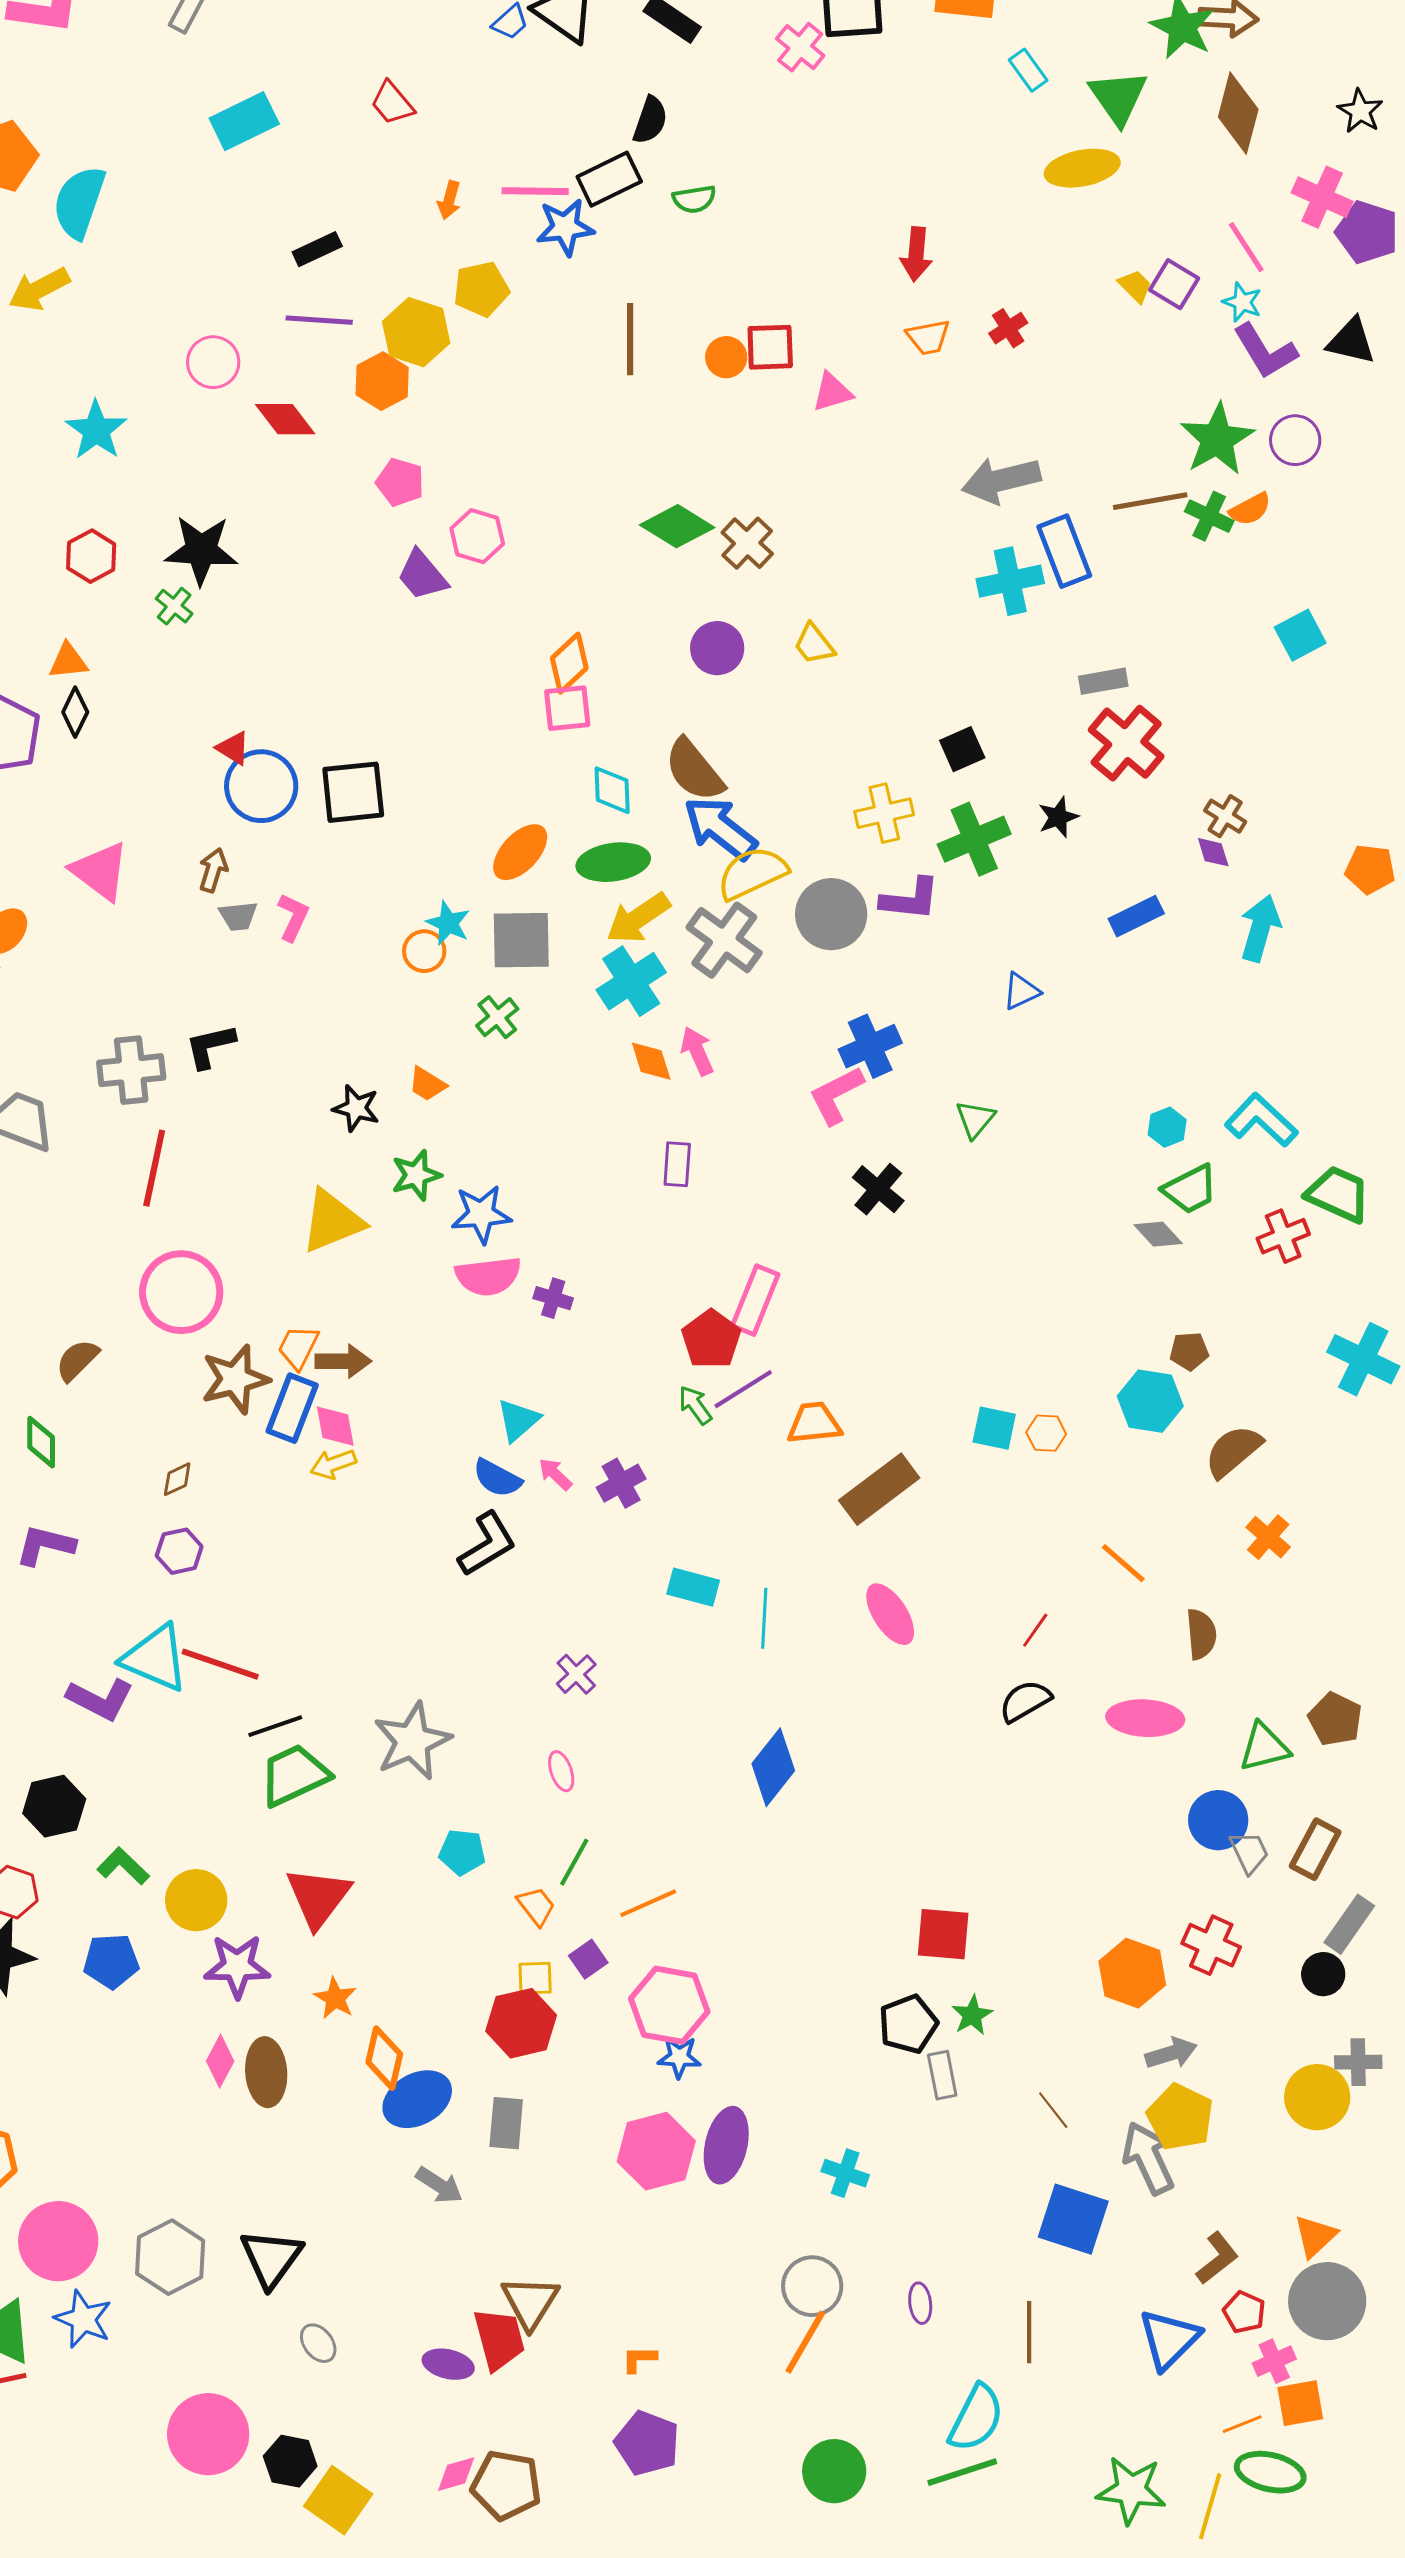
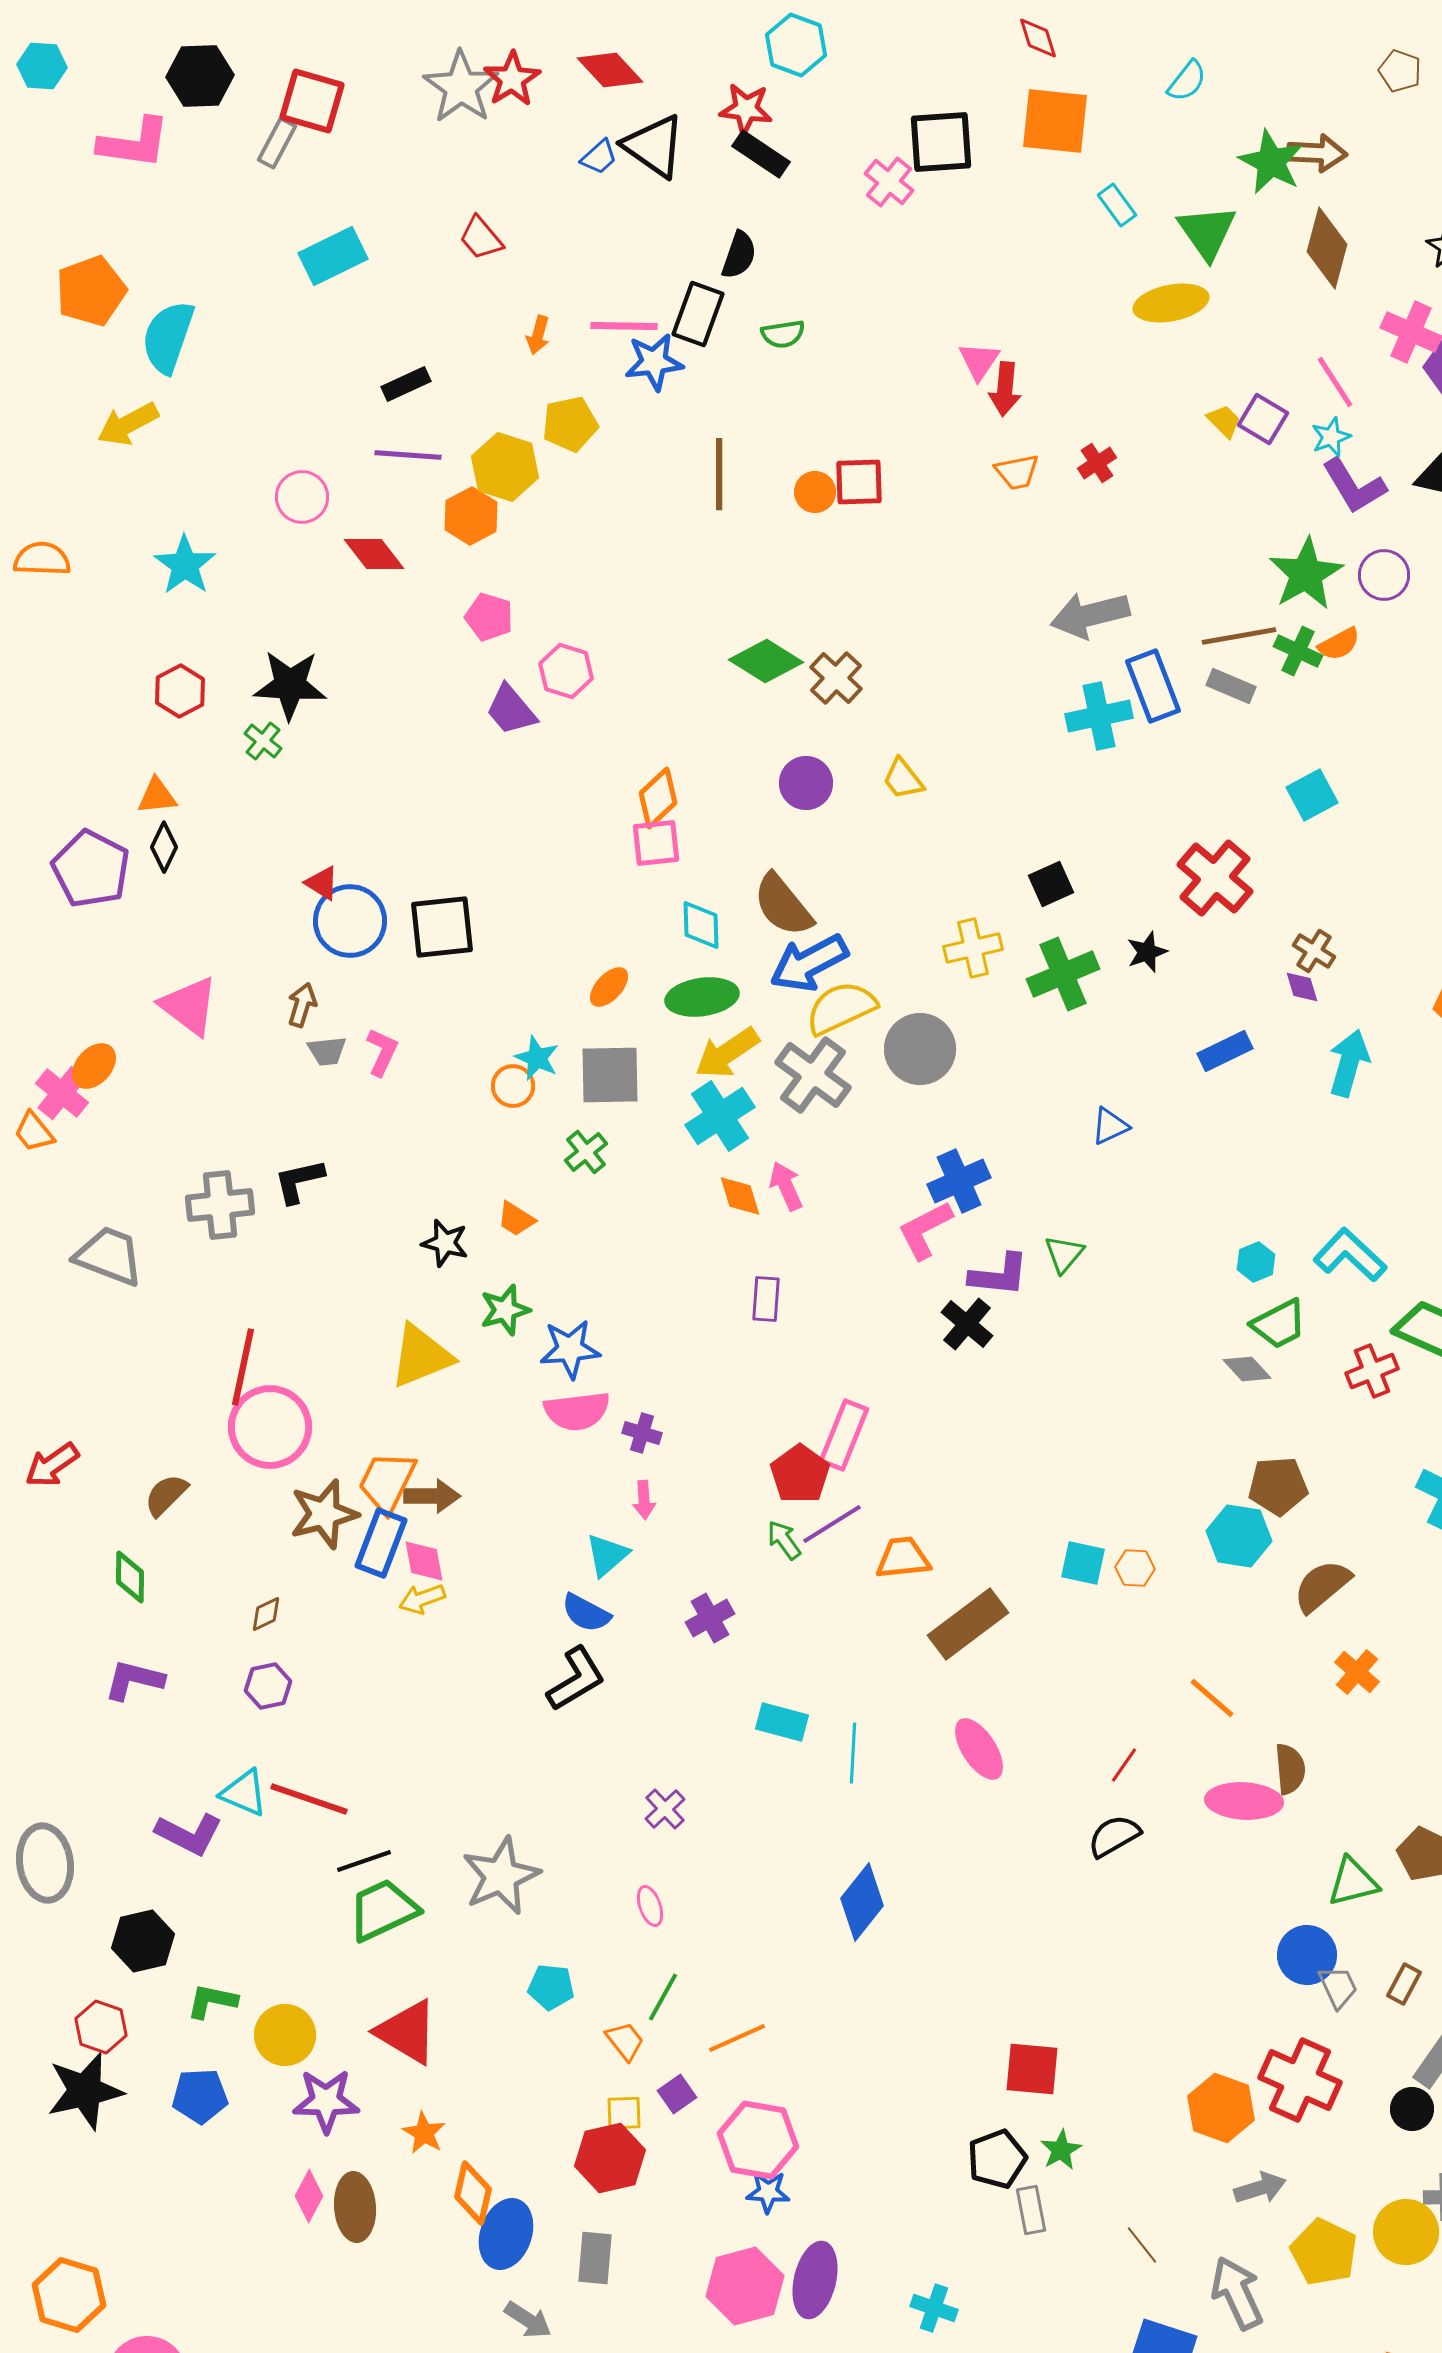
black rectangle: (609, 179) -> (698, 314), turned -44
cyan star: (1242, 302) -> (1331, 437), turned 30
pink triangle: (832, 392) -> (979, 361), moved, turned -39
cyan square: (1300, 635) -> (1312, 795), moved
gray rectangle: (1103, 681) -> (1231, 686), moved, turned 33
blue arrow: (720, 828) -> (809, 963), turned -66
orange ellipse: (520, 852) -> (609, 987), size x0.7
purple L-shape: (910, 899) -> (999, 1275), moved
red line: (154, 1168) -> (243, 1367), moved
orange trapezoid: (298, 1347) -> (387, 1482), size x1.4
brown pentagon: (1189, 1351) -> (1278, 1486), size x1.5
pink arrow: (555, 1474) -> (644, 1500), moved, turned -138
cyan triangle: (155, 1658) -> (244, 1793), size x0.7
pink ellipse: (1145, 1718) -> (1244, 1801), moved
brown rectangle: (1315, 1849) -> (1404, 1984), size x0.7
green L-shape: (123, 1866) -> (212, 2001), turned -32
red triangle: (318, 1897) -> (407, 2032), turned -36
red cross: (1211, 1945) -> (1300, 2080), size x1.4
blue ellipse: (417, 2099) -> (506, 2234), turned -42
yellow pentagon: (1180, 2117) -> (1324, 2252), moved

